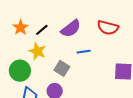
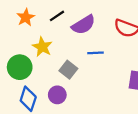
black line: (42, 30) -> (57, 16), moved

